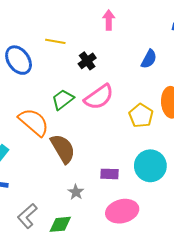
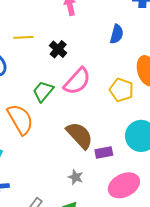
orange semicircle: (34, 122) -> (20, 119), turned 32
brown semicircle: (63, 149) -> (80, 135), moved

